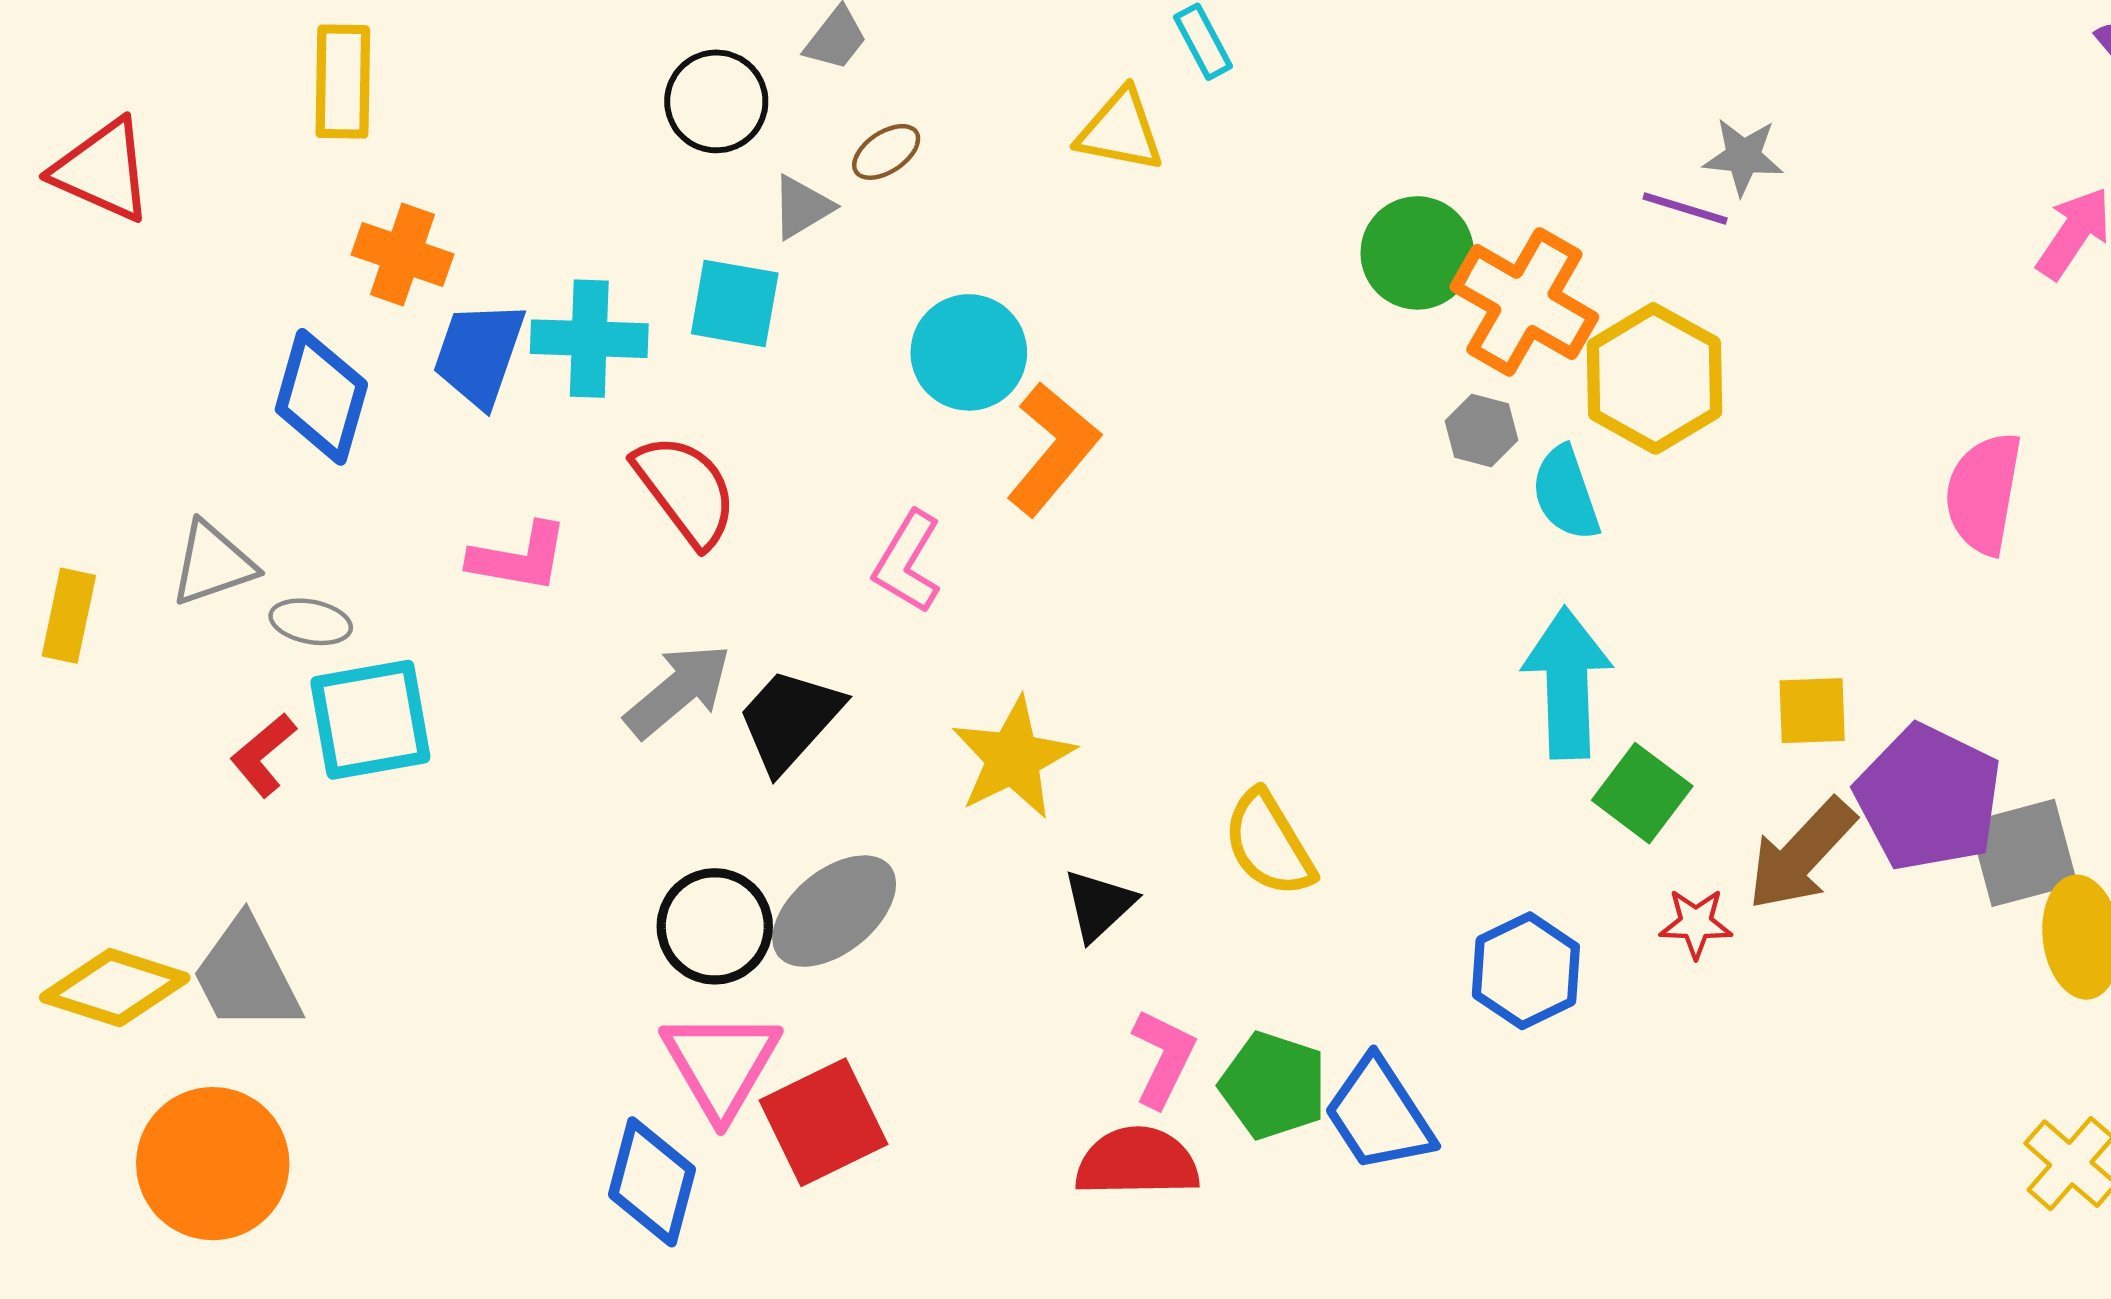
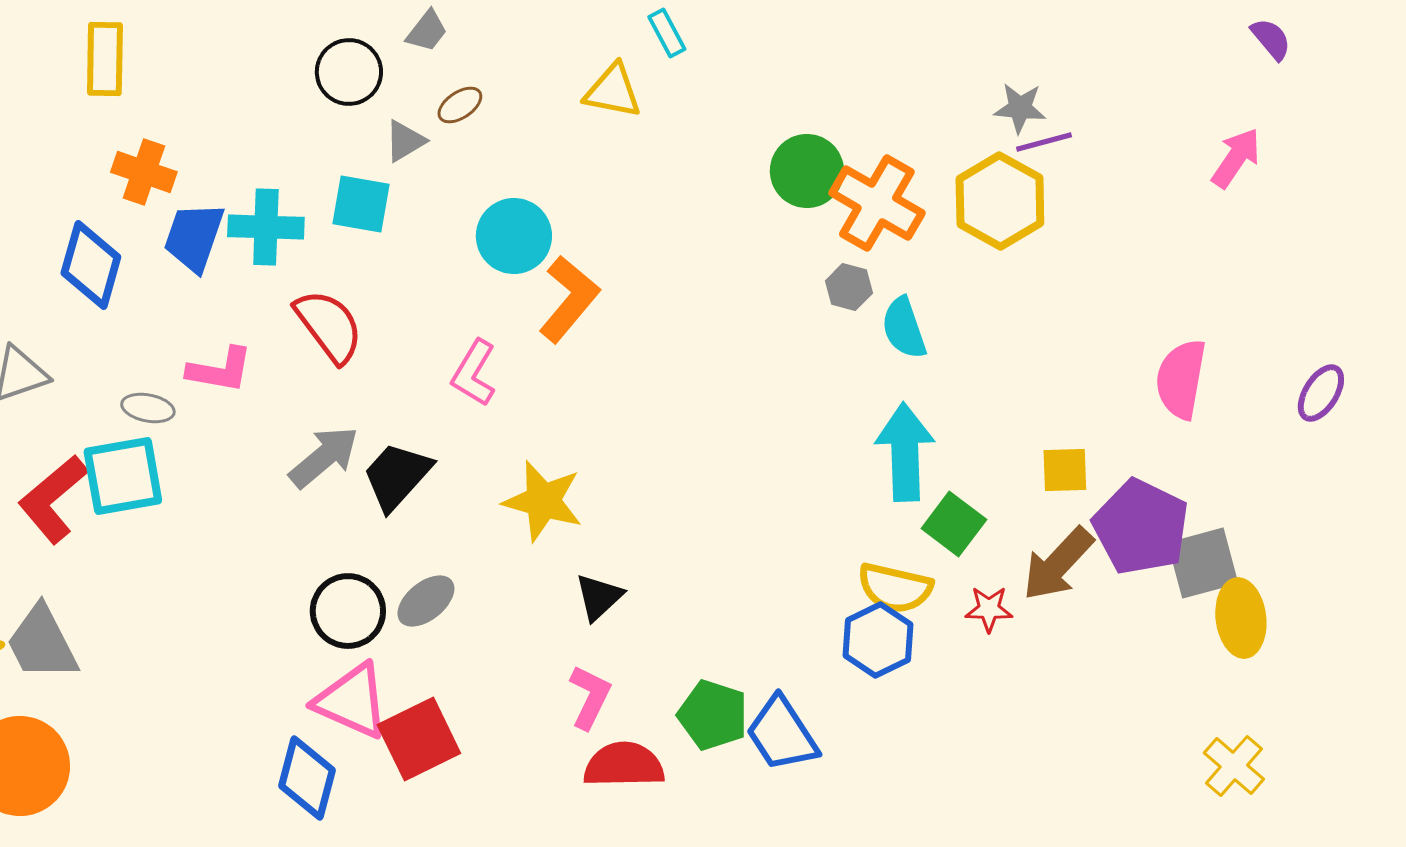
purple line: (1685, 209) -> (1044, 142), moved, turned -32
yellow hexagon: (1654, 378) -> (1000, 201), moved
pink semicircle: (1984, 493) -> (1181, 379), moved
gray ellipse: (311, 622) -> (148, 408), moved
red L-shape: (263, 755) -> (53, 499), size x1.6
yellow star: (1013, 758) -> (543, 501), turned -30
yellow semicircle: (1269, 844) -> (895, 588), moved, turned -46
gray ellipse: (834, 911) -> (426, 601), size x0.7
pink L-shape: (1163, 1058) -> (590, 697), moved
pink triangle: (721, 1064) -> (352, 701), turned -36

